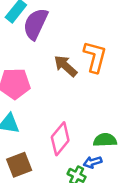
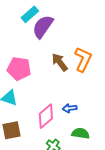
green semicircle: (105, 140) -> (80, 133), moved
blue arrow: (93, 162) -> (70, 108), moved

